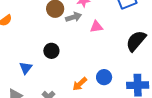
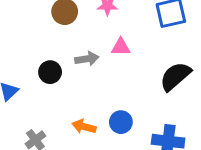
gray arrow: (74, 17) -> (87, 59), moved
orange arrow: (80, 84) -> (84, 127), turned 49

